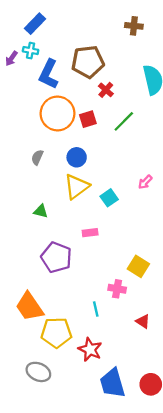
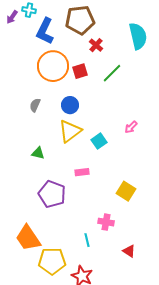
yellow square: (138, 266) -> (126, 191), moved

